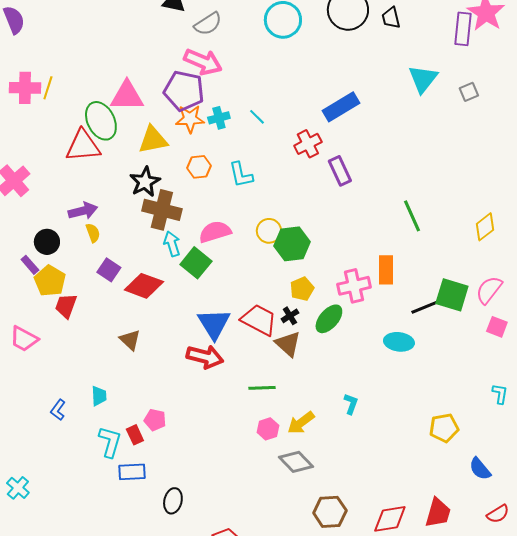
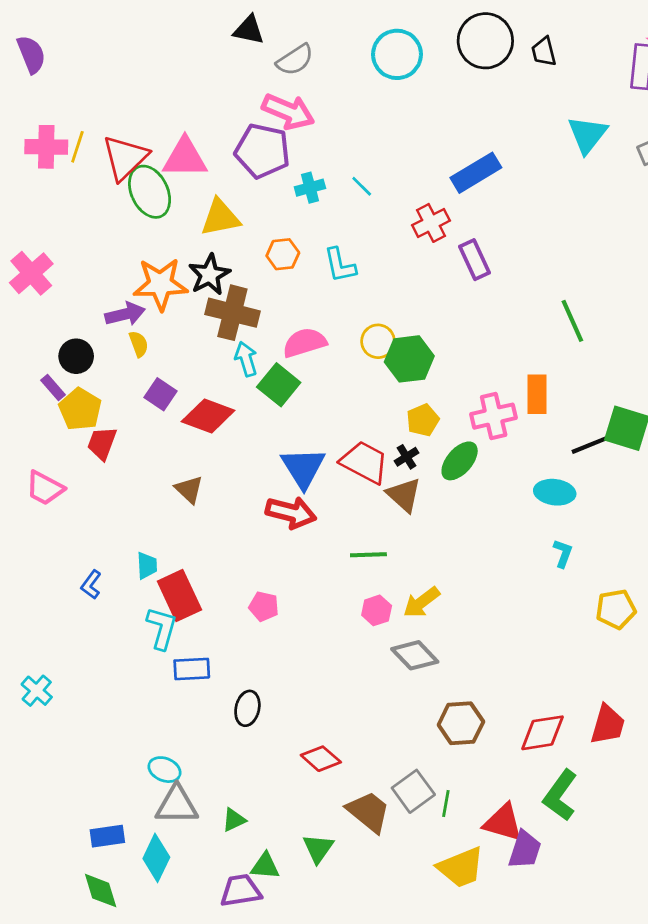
orange star: (190, 119) -> (160, 284), moved, size x1.4
red triangle: (83, 146) -> (125, 158), moved, turned -39
cyan L-shape: (351, 404) -> (563, 553), moved
pink pentagon: (155, 420) -> (264, 606), moved
red rectangle: (135, 435) -> (179, 595), moved, size x1.8

